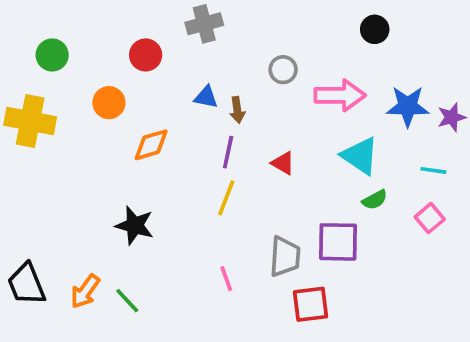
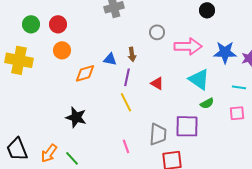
red circle: (146, 55) -> (58, 24), moved
blue triangle: (206, 97) -> (110, 59), moved
yellow line: (226, 198) -> (126, 102), turned -48
pink square: (430, 218) -> (237, 113), turned 35

